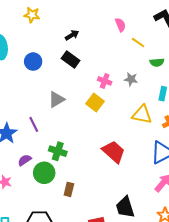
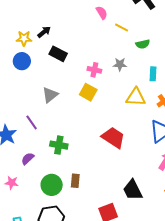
yellow star: (32, 15) -> (24, 38), moved
black arrow: (72, 35) -> (44, 32), moved
green circle: (44, 173) -> (52, 185), moved

